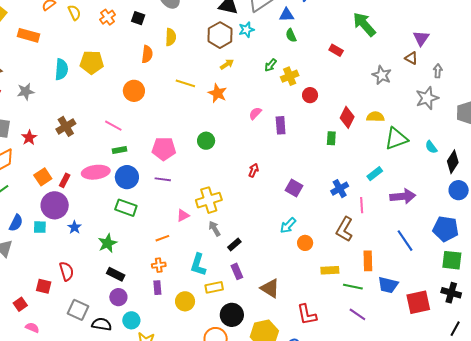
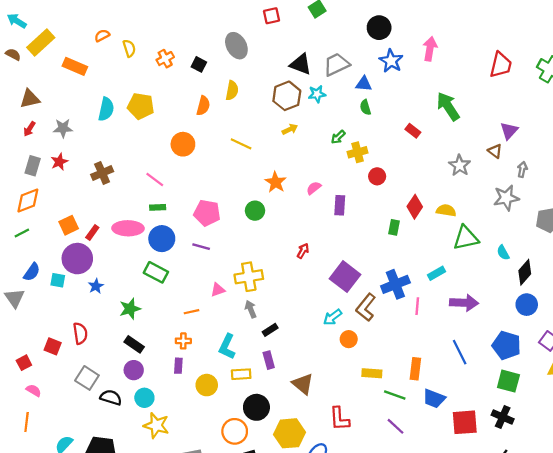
orange star: (217, 93) -> (276, 182), moved
red star: (29, 138) -> (59, 162), moved
purple square: (294, 188) -> (345, 277), size x1.5
blue cross: (340, 189) -> (395, 284), size x1.4
brown L-shape: (344, 229) -> (366, 307), moved

